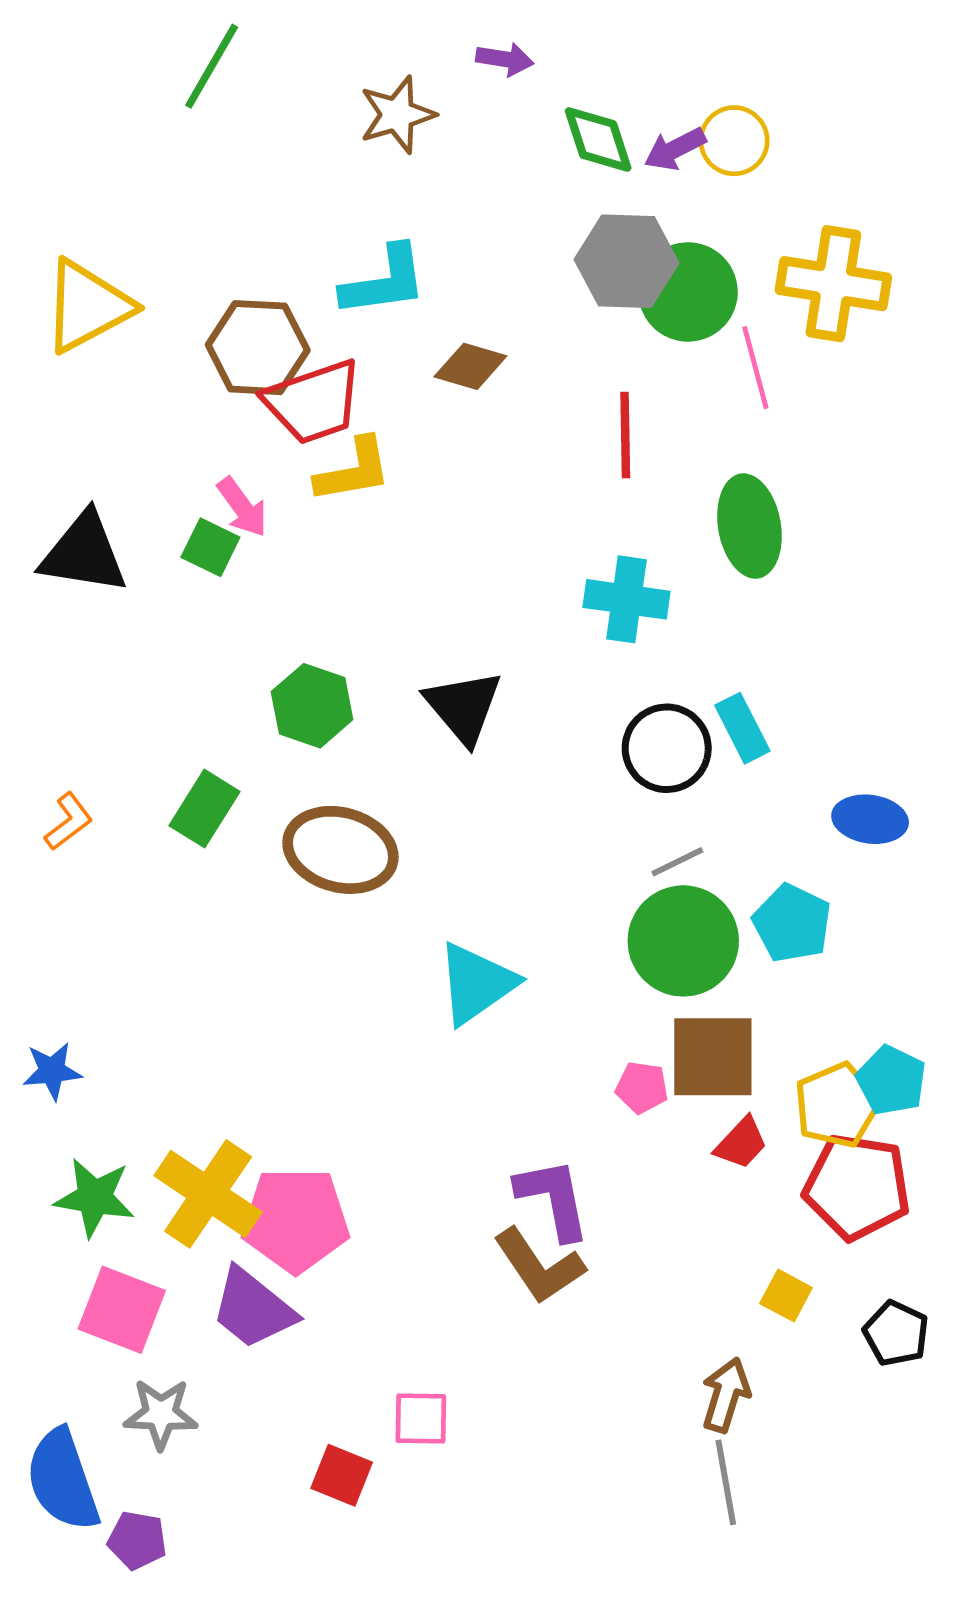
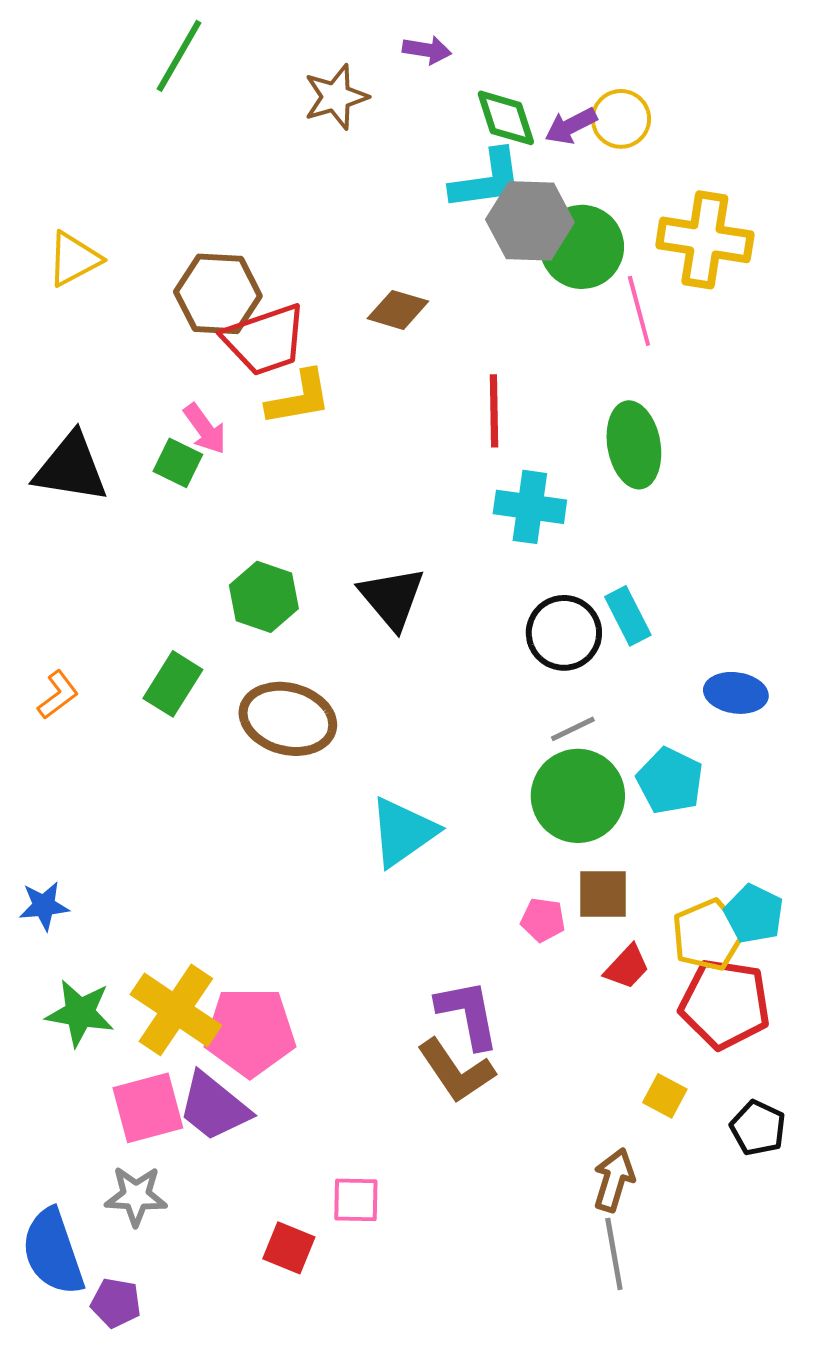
cyan L-shape: (384, 281) -> (487, 180), moved
yellow triangle: (87, 306) -> (74, 259), size x0.7
red line: (625, 435) -> (494, 411), moved
brown square: (713, 1057) -> (603, 894), size x0.7
pink square: (122, 1310) -> (148, 1108), moved, turned -36

